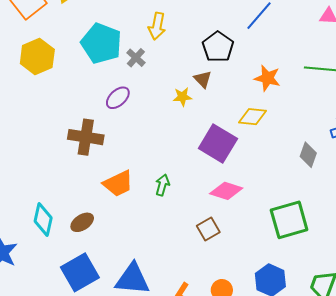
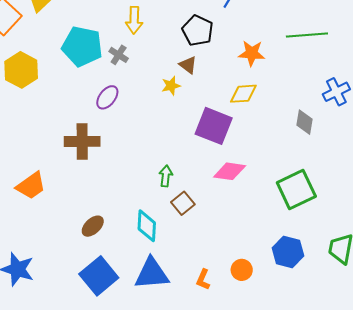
orange trapezoid: (118, 183) -> (31, 186), moved
cyan diamond: (43, 219) -> (147, 226), moved
brown square: (208, 229) -> (183, 203), moved

